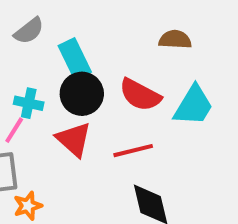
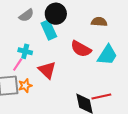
black circle: (82, 94) -> (56, 14), moved
red line: (133, 151) -> (101, 97), moved
orange star: (28, 206) -> (25, 86), moved

